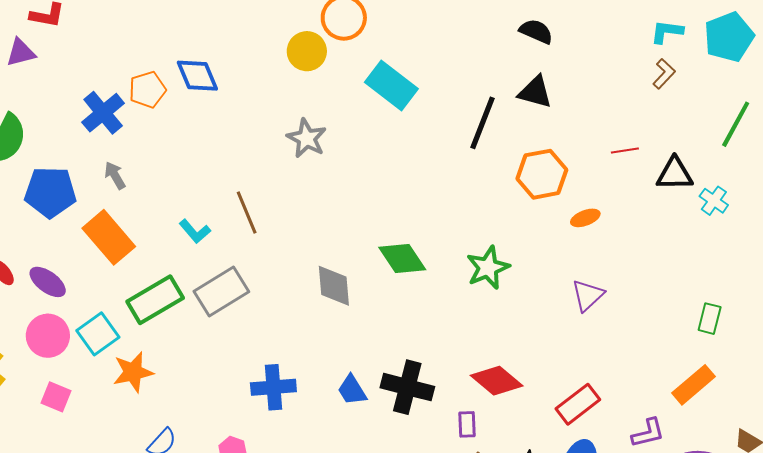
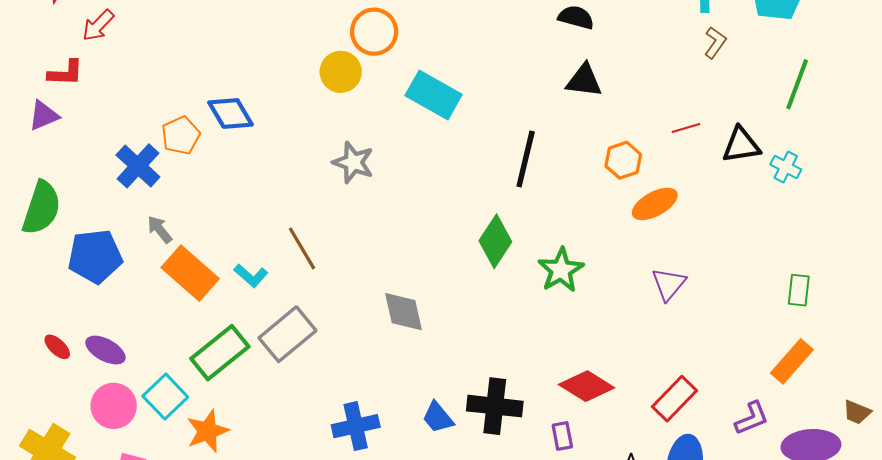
black line: (482, 123) -> (526, 159), moved
orange hexagon: (542, 174) -> (623, 160), moved, size x0.7
orange ellipse: (585, 218) -> (655, 204), size x1.5
orange rectangle: (109, 237) -> (190, 273), moved
green diamond: (402, 259) -> (495, 241), moved, turned 75

